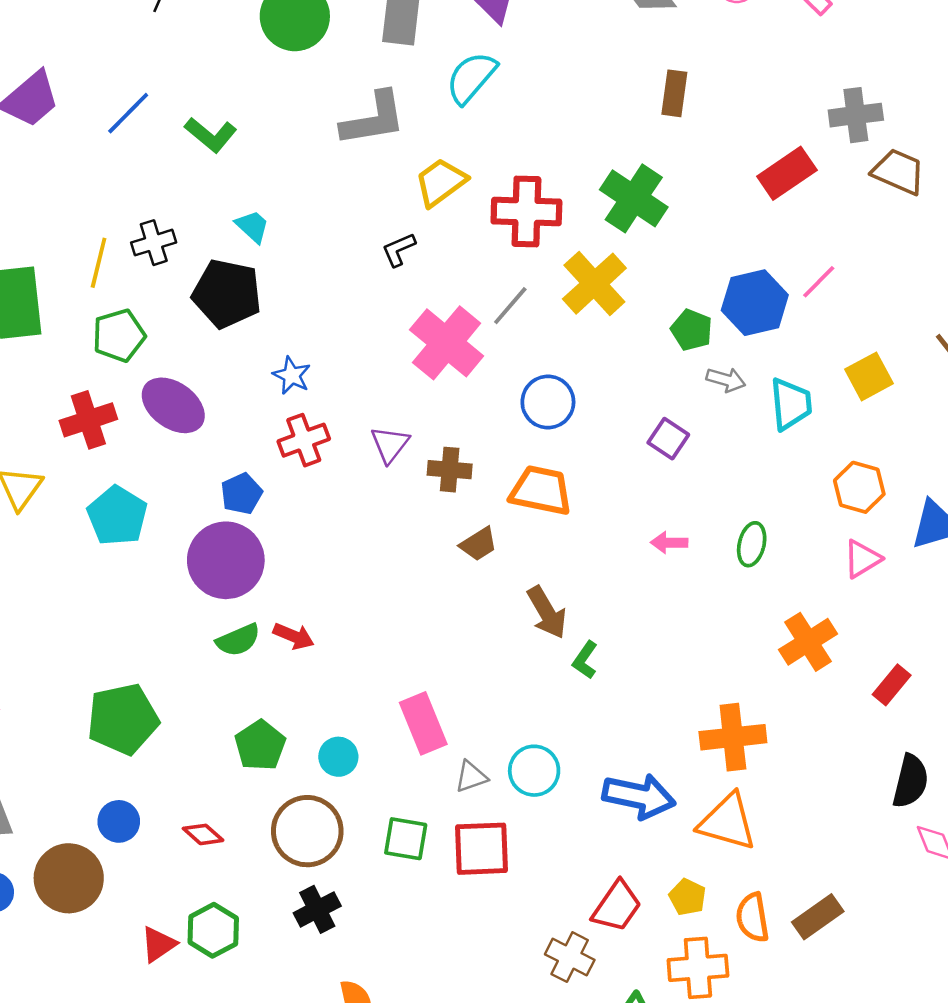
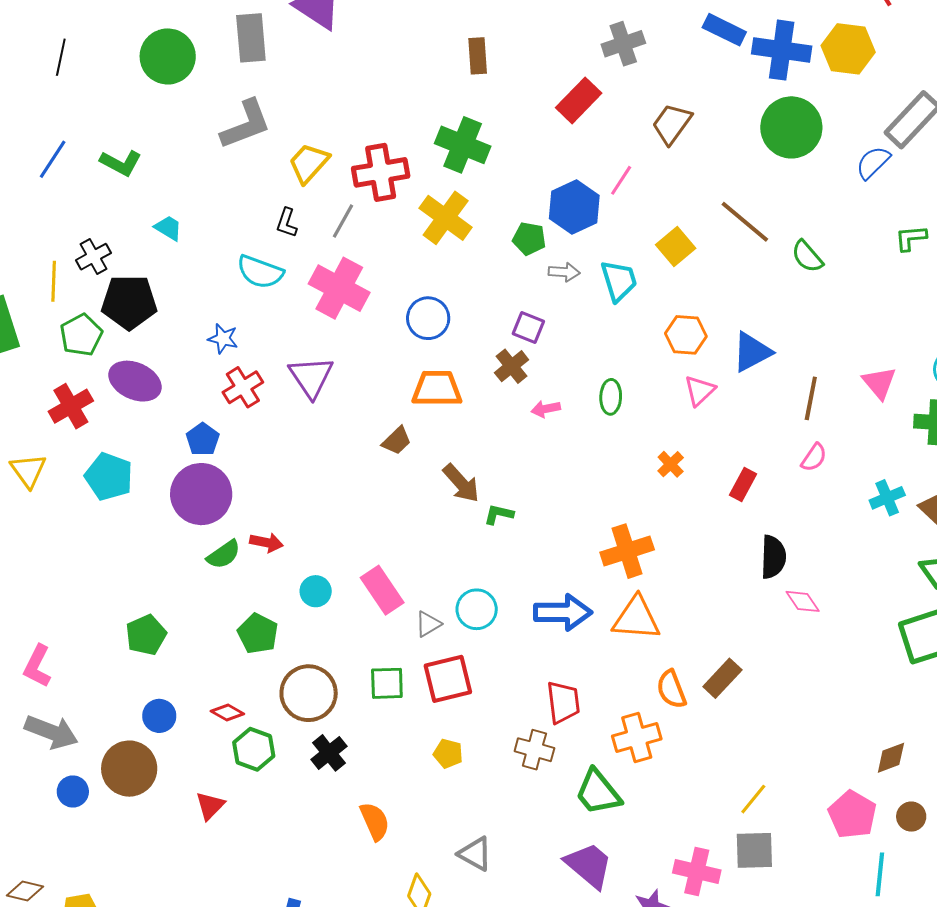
cyan semicircle: (471, 78) -> (260, 272), moved, turned -99
brown trapezoid: (898, 172) -> (672, 124), moved, turned -66
black L-shape: (399, 250) -> (287, 223), turned -36
black pentagon: (227, 294) -> (129, 302), moved
gray line: (510, 306) -> (343, 221), moved
purple triangle: (390, 444) -> (311, 377), size x1.4
brown cross: (450, 470) -> (512, 366), moved, turned -32
orange cross: (808, 642) -> (671, 464), size x0.6
green L-shape: (585, 660) -> (499, 514), turned 80
green pentagon: (123, 719) -> (146, 635), size x0.7
cyan circle: (338, 757) -> (316, 591), moved
yellow pentagon: (688, 897) -> (448, 754), moved
red trapezoid: (617, 906) -> (563, 702), turned -30
green hexagon: (213, 930) -> (254, 749), moved

